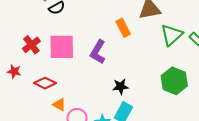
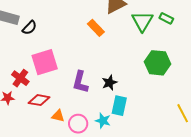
red cross: (31, 45) -> (20, 78), moved
purple L-shape: (98, 52) -> (80, 82), moved

